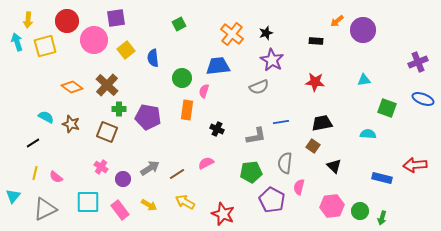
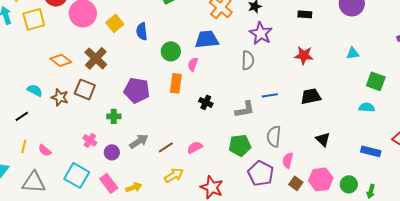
gray semicircle: (259, 87) -> (248, 60), turned -66
green cross: (119, 109) -> (114, 116), moved
brown square: (107, 132) -> (85, 89), moved
cyan semicircle: (368, 134) -> (367, 107), moved
brown square: (313, 146) -> (296, 183), moved
pink semicircle: (206, 163) -> (195, 147), moved
cyan square: (88, 202) -> (77, 175), turned 30
yellow arrow: (185, 202) -> (174, 175), turned 120
yellow arrow: (149, 205) -> (134, 187), moved, turned -49
gray triangle: (45, 209) -> (34, 182), turned 30

